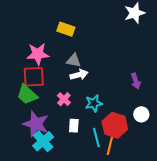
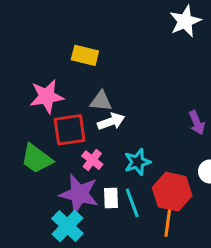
red square: (34, 77) -> (70, 130), moved
purple star: (36, 124) -> (79, 194), moved
cyan line: (96, 138) -> (132, 203), moved

